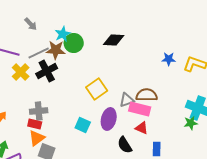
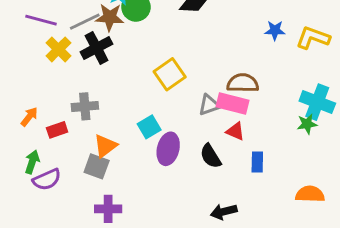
gray triangle: (127, 100) -> (209, 105), moved
purple ellipse: (109, 119) -> (168, 149), moved
red rectangle: (35, 124) -> (57, 130), moved, turned -32
cyan square: (83, 125) -> (149, 127), turned 35
orange triangle: (37, 138) -> (105, 146), moved

